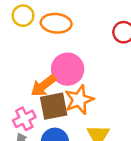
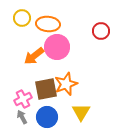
pink circle: (68, 69) -> (57, 47), moved
orange arrow: (43, 86) -> (34, 56), moved

